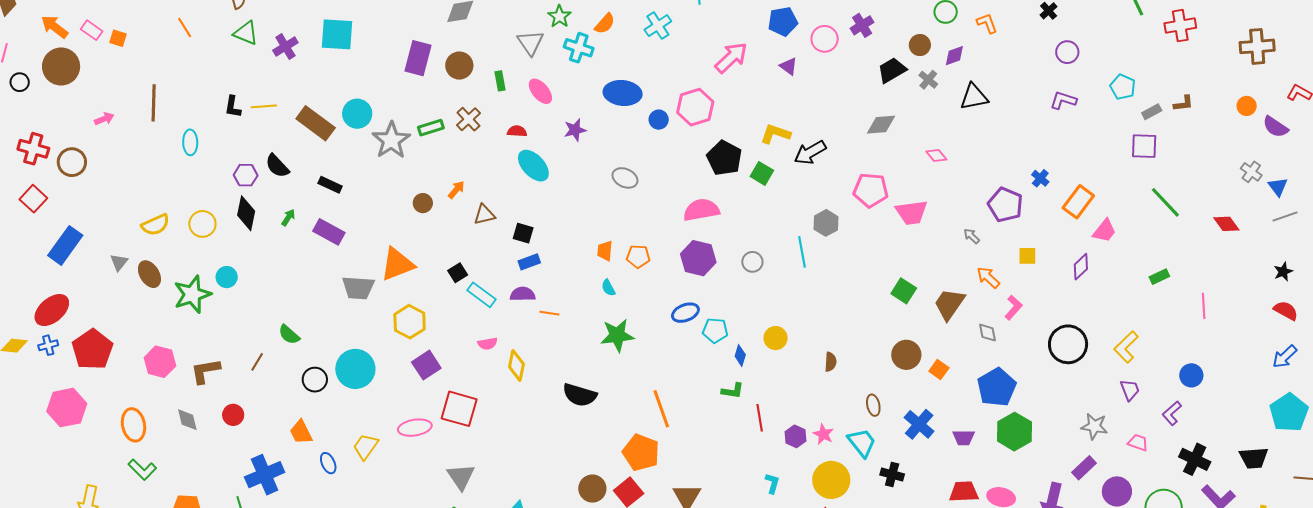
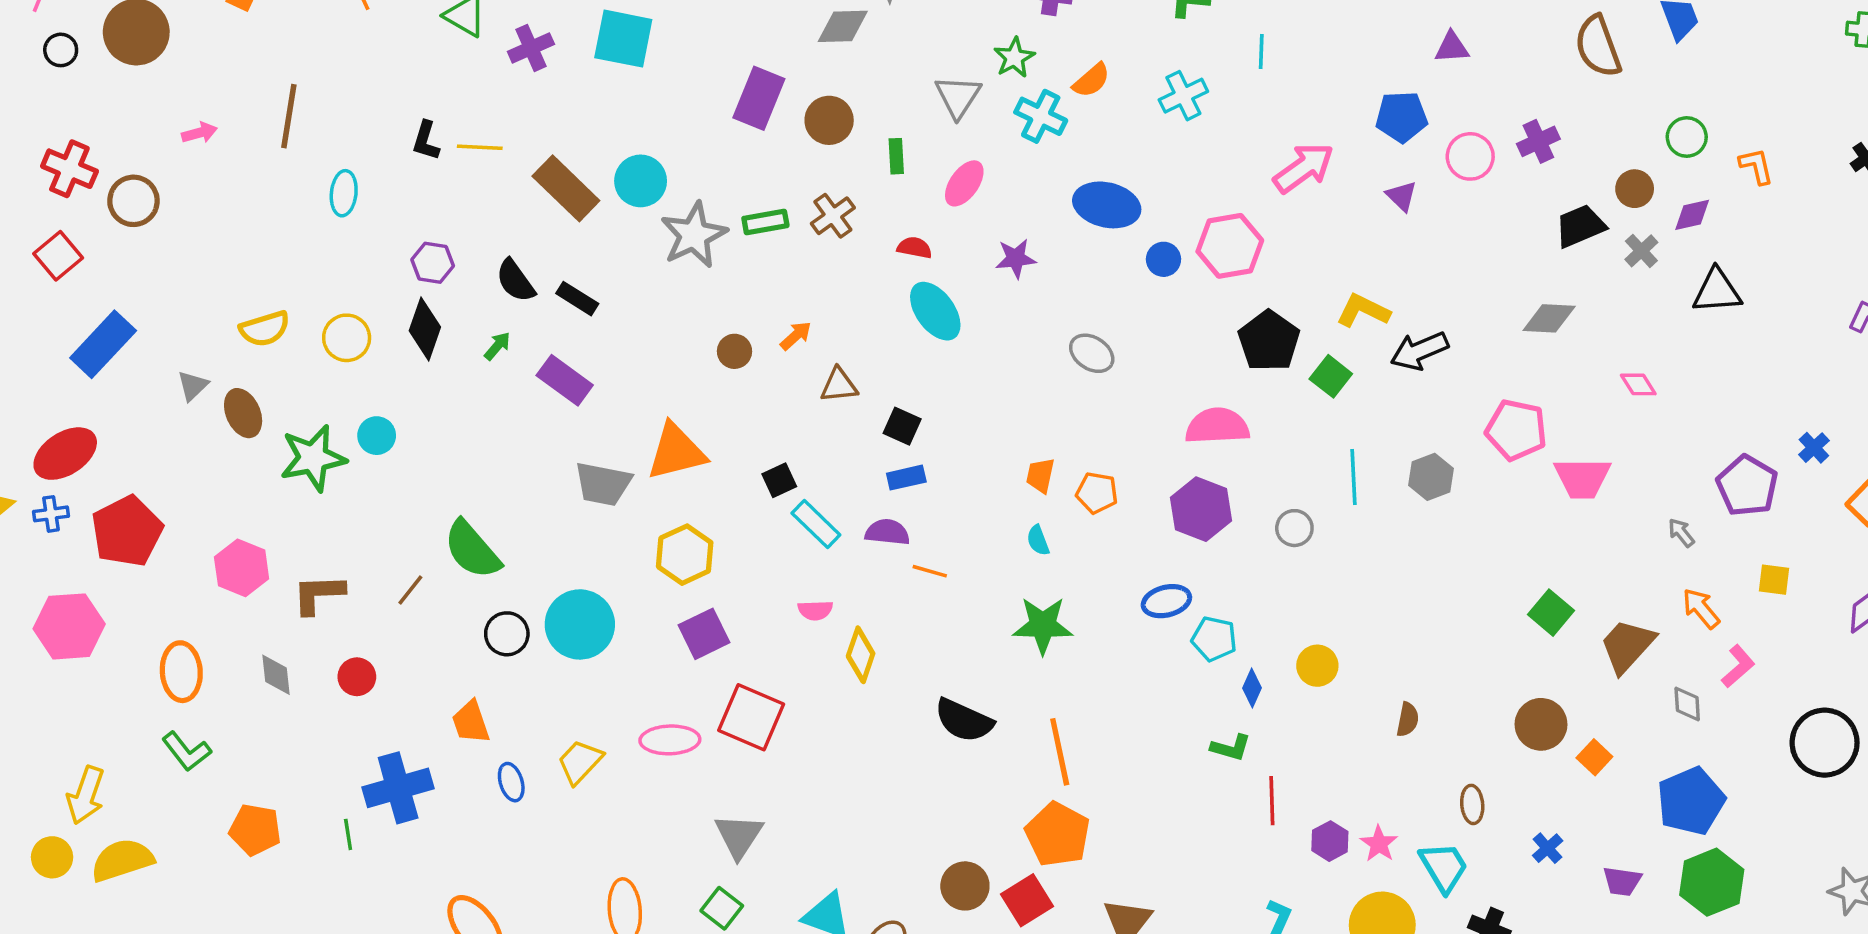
pink ellipse: (540, 91) -> (964, 183), turned 68
black semicircle: (277, 166) -> (515, 281), moved
cyan line: (802, 252) -> (1354, 477), moved
green semicircle: (289, 335) -> (472, 550), size x1.6
orange line: (661, 409) -> (1060, 752), moved
blue cross: (919, 424) -> (1548, 848), size x0.6

